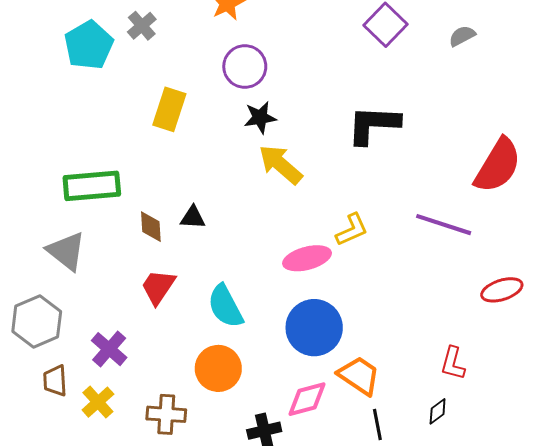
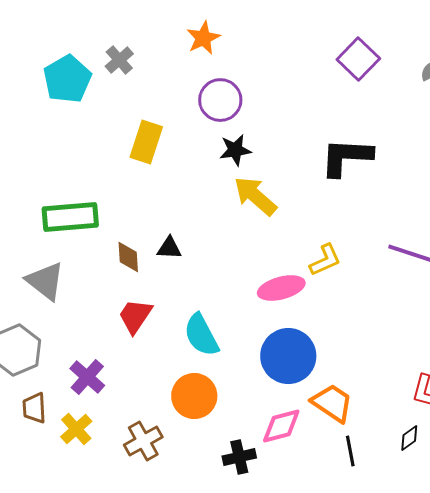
brown cross: (166, 414) -> (143, 441), turned -33

